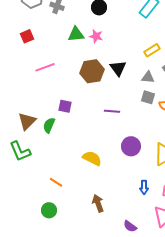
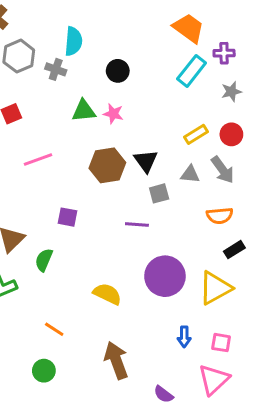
gray square: (148, 97) -> (159, 193), moved, turned -32
green semicircle: (49, 125) -> (44, 260), moved
purple circle: (131, 146) -> (165, 276), size x1.4
brown arrow: (98, 203) -> (116, 360), size x1.4

